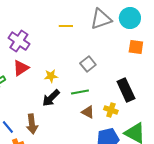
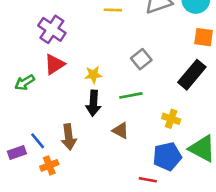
black rectangle: (126, 90) -> (192, 75), moved, turned 65
black arrow: (51, 98) -> (93, 103), turned -42
brown triangle: (88, 112) -> (121, 130), moved

